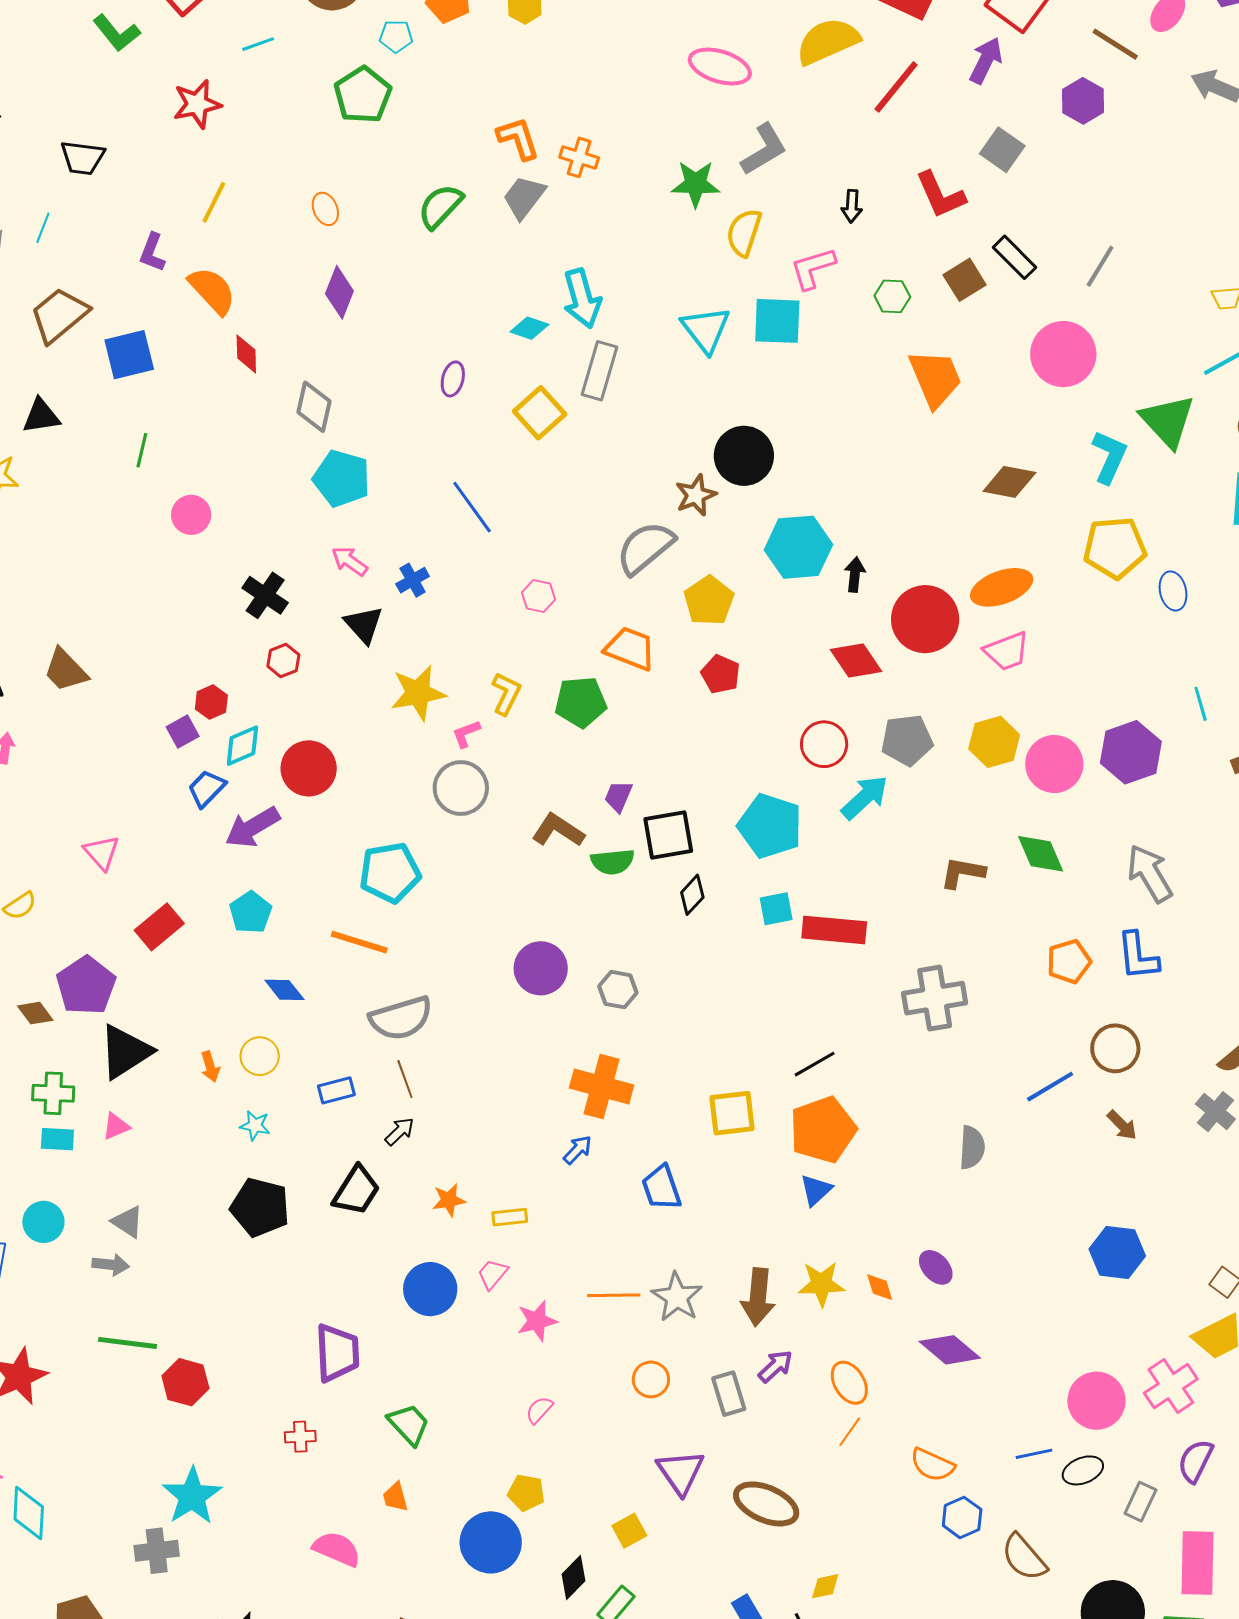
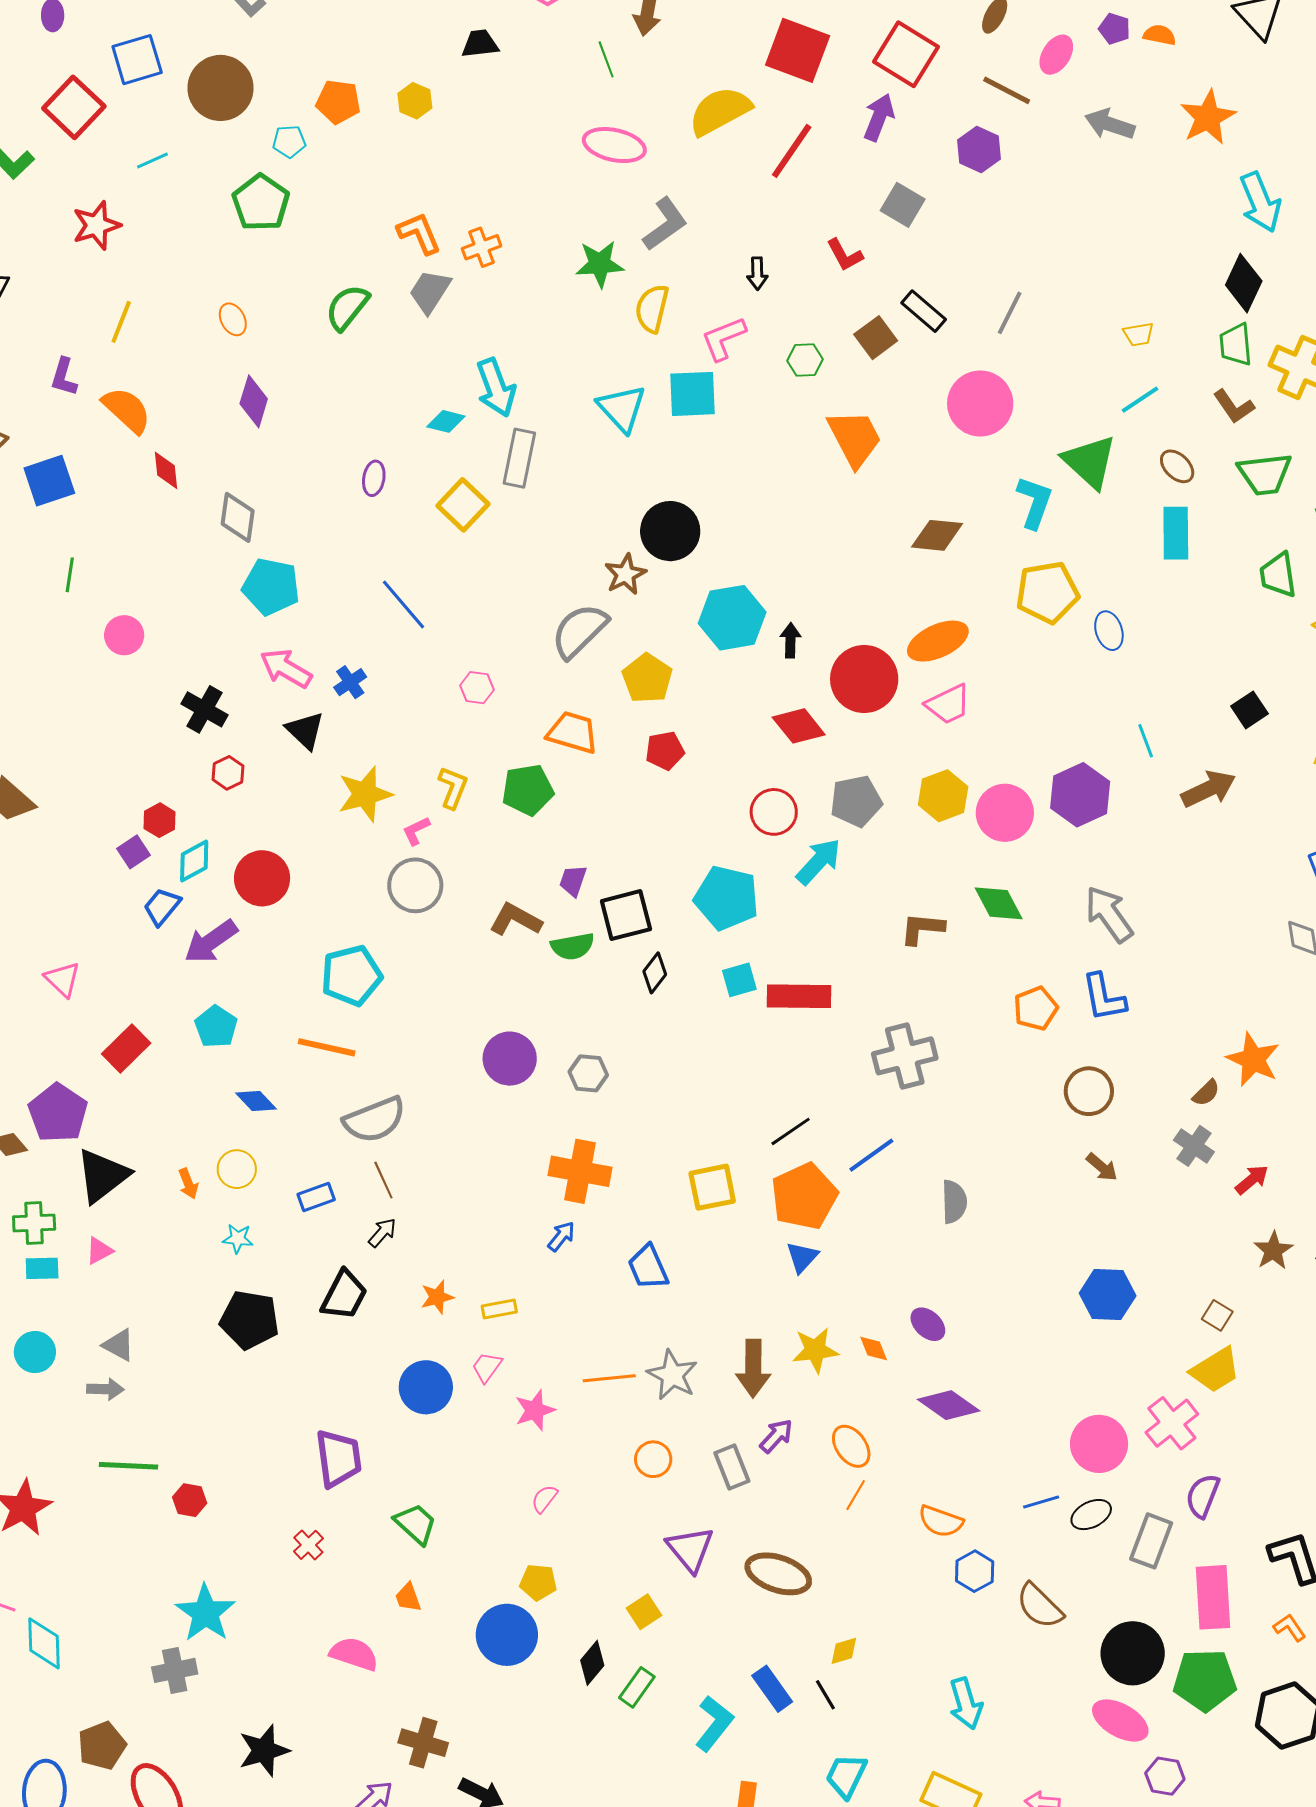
orange cross: (579, 157) -> (482, 247), turned -33
red L-shape: (940, 195) -> (845, 255), size x0.7
pink arrow: (350, 561) -> (286, 668), size x1.4
red pentagon: (721, 674) -> (665, 751), turned -30
blue line: (1050, 1087) -> (871, 1155), moved
red hexagon: (185, 1382) -> (190, 1500), size x0.7
red cross: (300, 1437) -> (308, 1545), turned -36
gray rectangle: (1140, 1502) -> (1151, 1541), size x1.4

